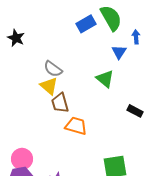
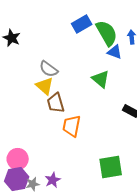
green semicircle: (111, 18) -> (107, 33), moved
blue triangle: (119, 52) -> (115, 52), turned -42
orange trapezoid: (76, 126) -> (72, 126), turned -95

